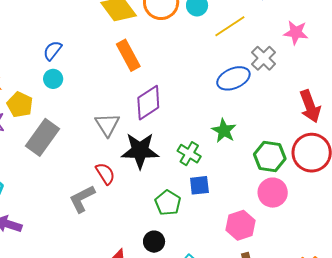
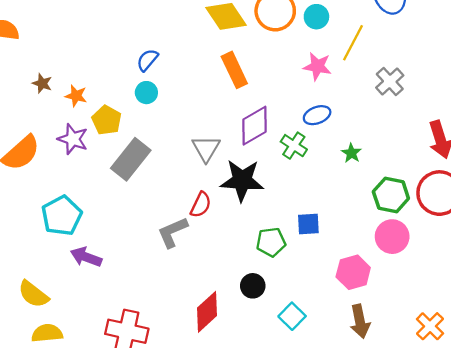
yellow line: (230, 26) -> (353, 43), turned -32
pink star: (296, 33) -> (317, 66), moved
blue ellipse: (233, 78) -> (317, 115), moved, size x0.7
green star: (224, 131) -> (351, 153), moved, size x0.7
green cross: (189, 154) -> (294, 146), moved
red semicircle: (105, 174) -> (201, 205), turned 55
green pentagon: (168, 203) -> (271, 242), turned 30

